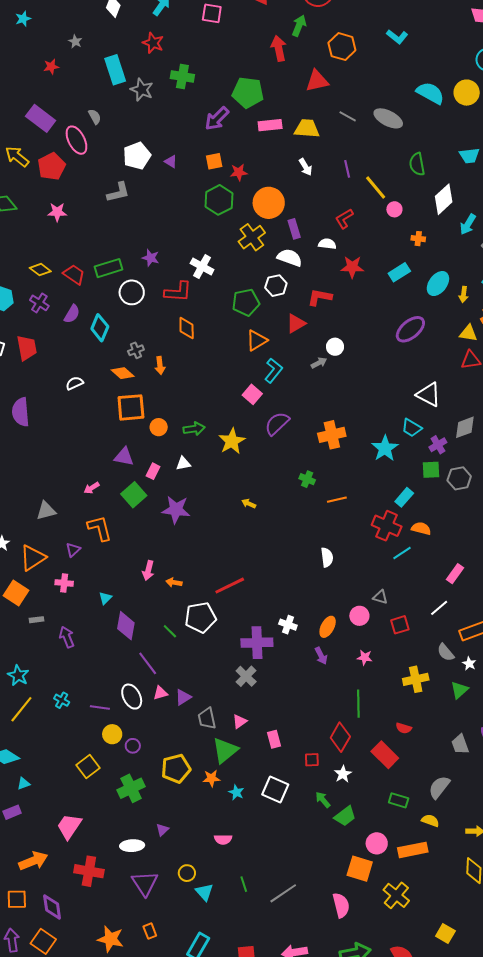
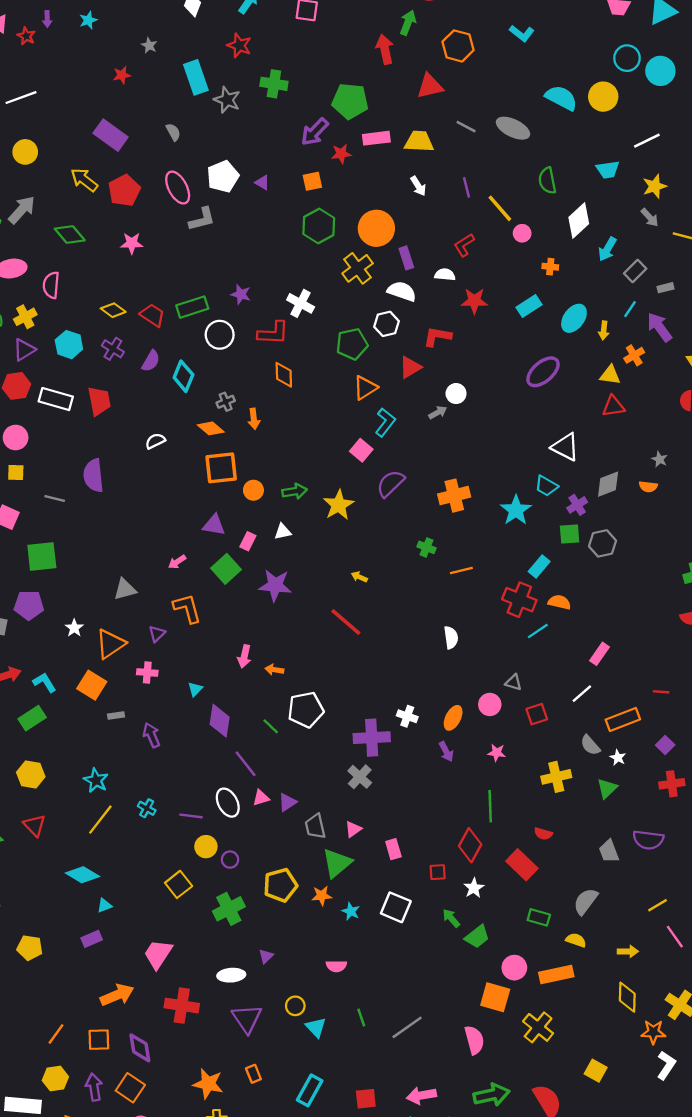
pink ellipse: (76, 140) -> (178, 188), moved
red star: (239, 172) -> (341, 154), moved
red line: (230, 586) -> (346, 622), moved, turned 68

